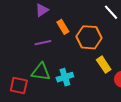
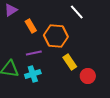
purple line: (43, 43) -> (34, 53), moved

